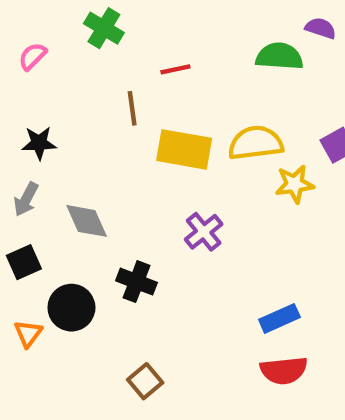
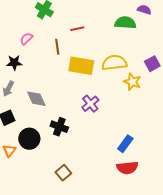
pink semicircle: (32, 56) -> (26, 39), moved
yellow star: (295, 184) -> (132, 82), turned 30
blue rectangle: (279, 318) -> (125, 144), turned -30

